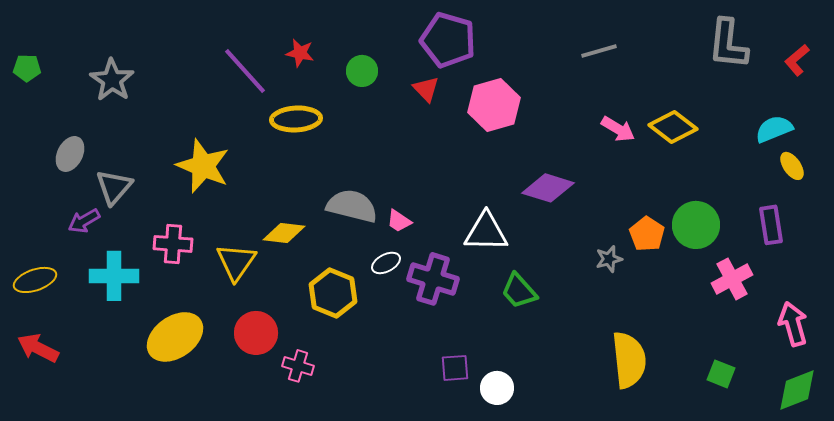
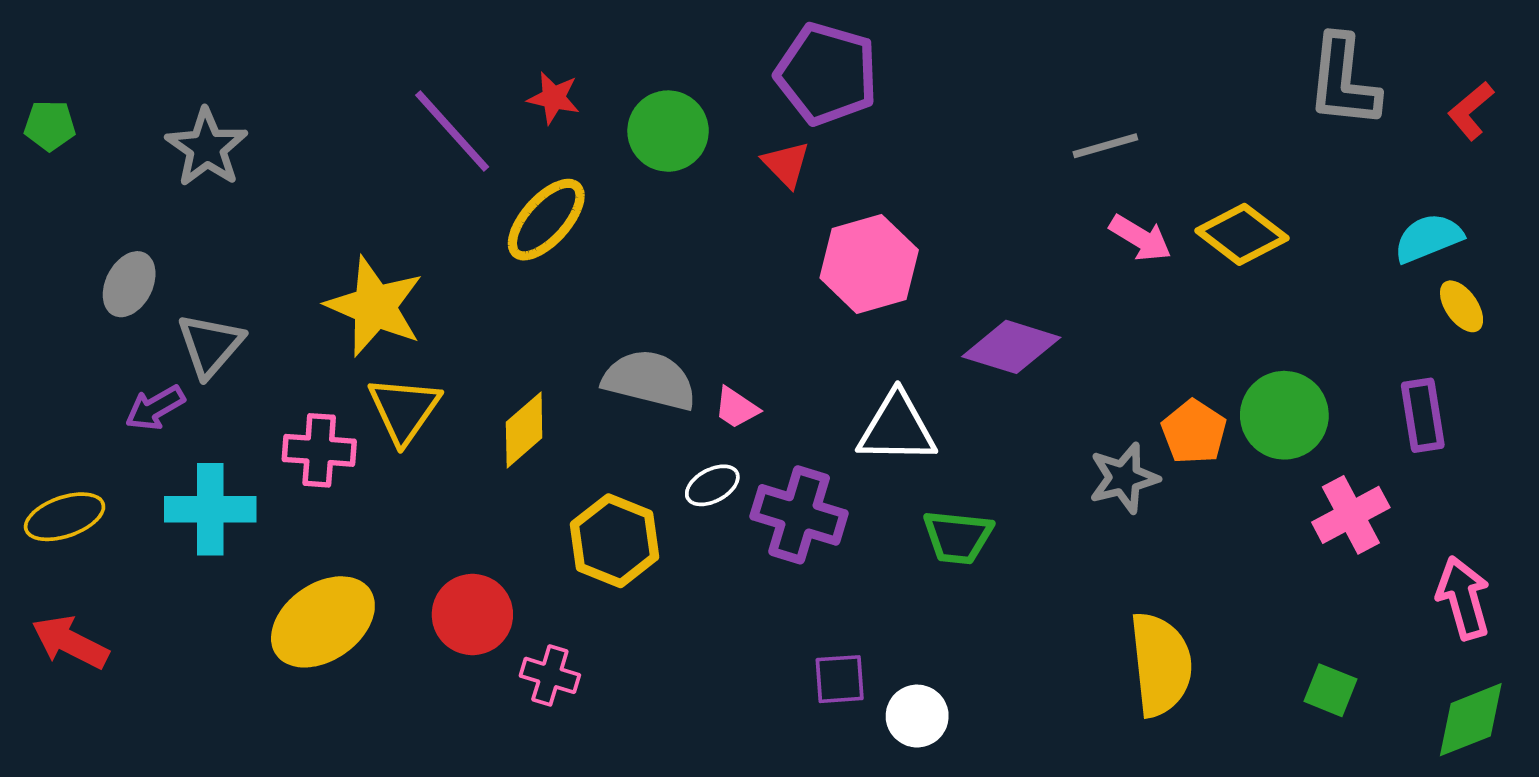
gray line: (599, 51) -> (1105, 146), moved
green circle: (362, 71) -> (668, 131), size x1.4
pink hexagon: (494, 105) -> (869, 264), moved
yellow ellipse: (296, 119) -> (546, 220), turned -45
yellow diamond: (284, 233) -> (524, 430), turned -48
gray star: (609, 259) -> (1124, 478), size x1.4
yellow triangle: (236, 262) -> (404, 410), moved
green trapezoid: (519, 291) -> (958, 537), turned -42

